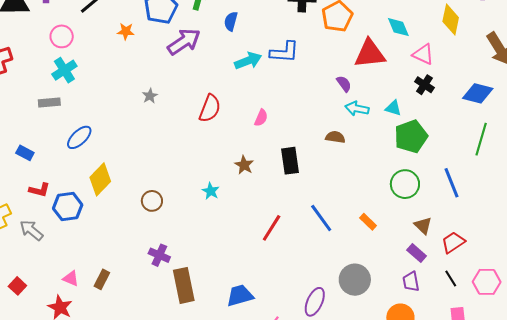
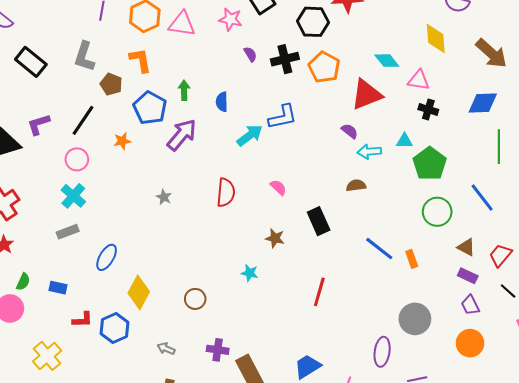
pink circle: (62, 36) -> (77, 159), moved
pink semicircle: (261, 118) -> (278, 187), turned -54
blue line: (321, 218) -> (379, 249), moved
orange rectangle: (368, 222) -> (412, 259), turned 42
gray arrow: (31, 230) -> (166, 349), moved, size x0.7

